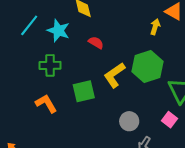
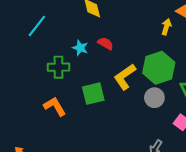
cyan star: (58, 31) -> (80, 48), moved, size x0.7
gray circle: (129, 121) -> (154, 98), moved

